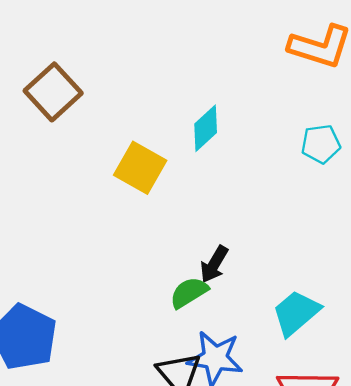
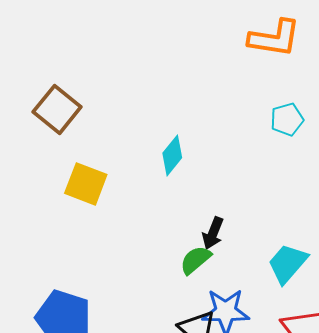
cyan diamond: (206, 128) -> (172, 155), moved
yellow square: (140, 168) -> (86, 184), moved

